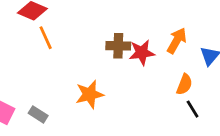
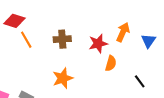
brown cross: (118, 46) -> (62, 39), moved
orange semicircle: (184, 84) -> (111, 63), moved

